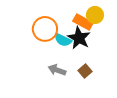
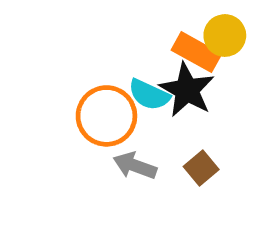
orange circle: (45, 29) -> (106, 116), moved

